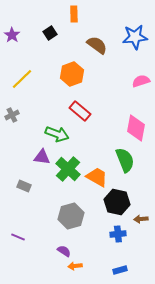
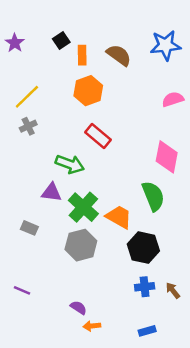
orange rectangle: (74, 14) -> (82, 55), moved
gray cross: (12, 115) -> (28, 126), moved
gray hexagon: (71, 216) -> (81, 245), moved
brown arrow: (141, 219) -> (173, 290), moved, turned 56

